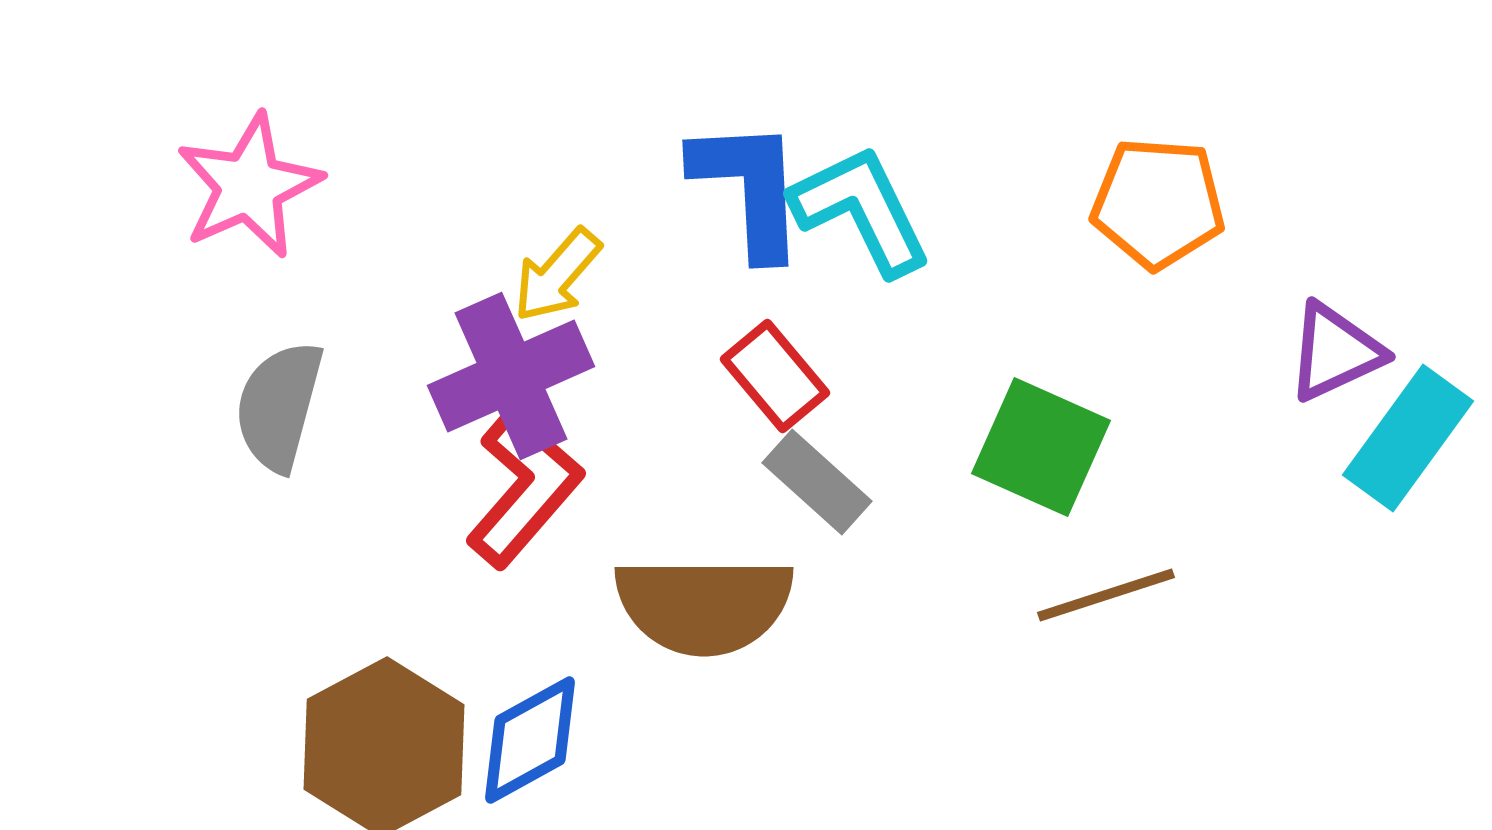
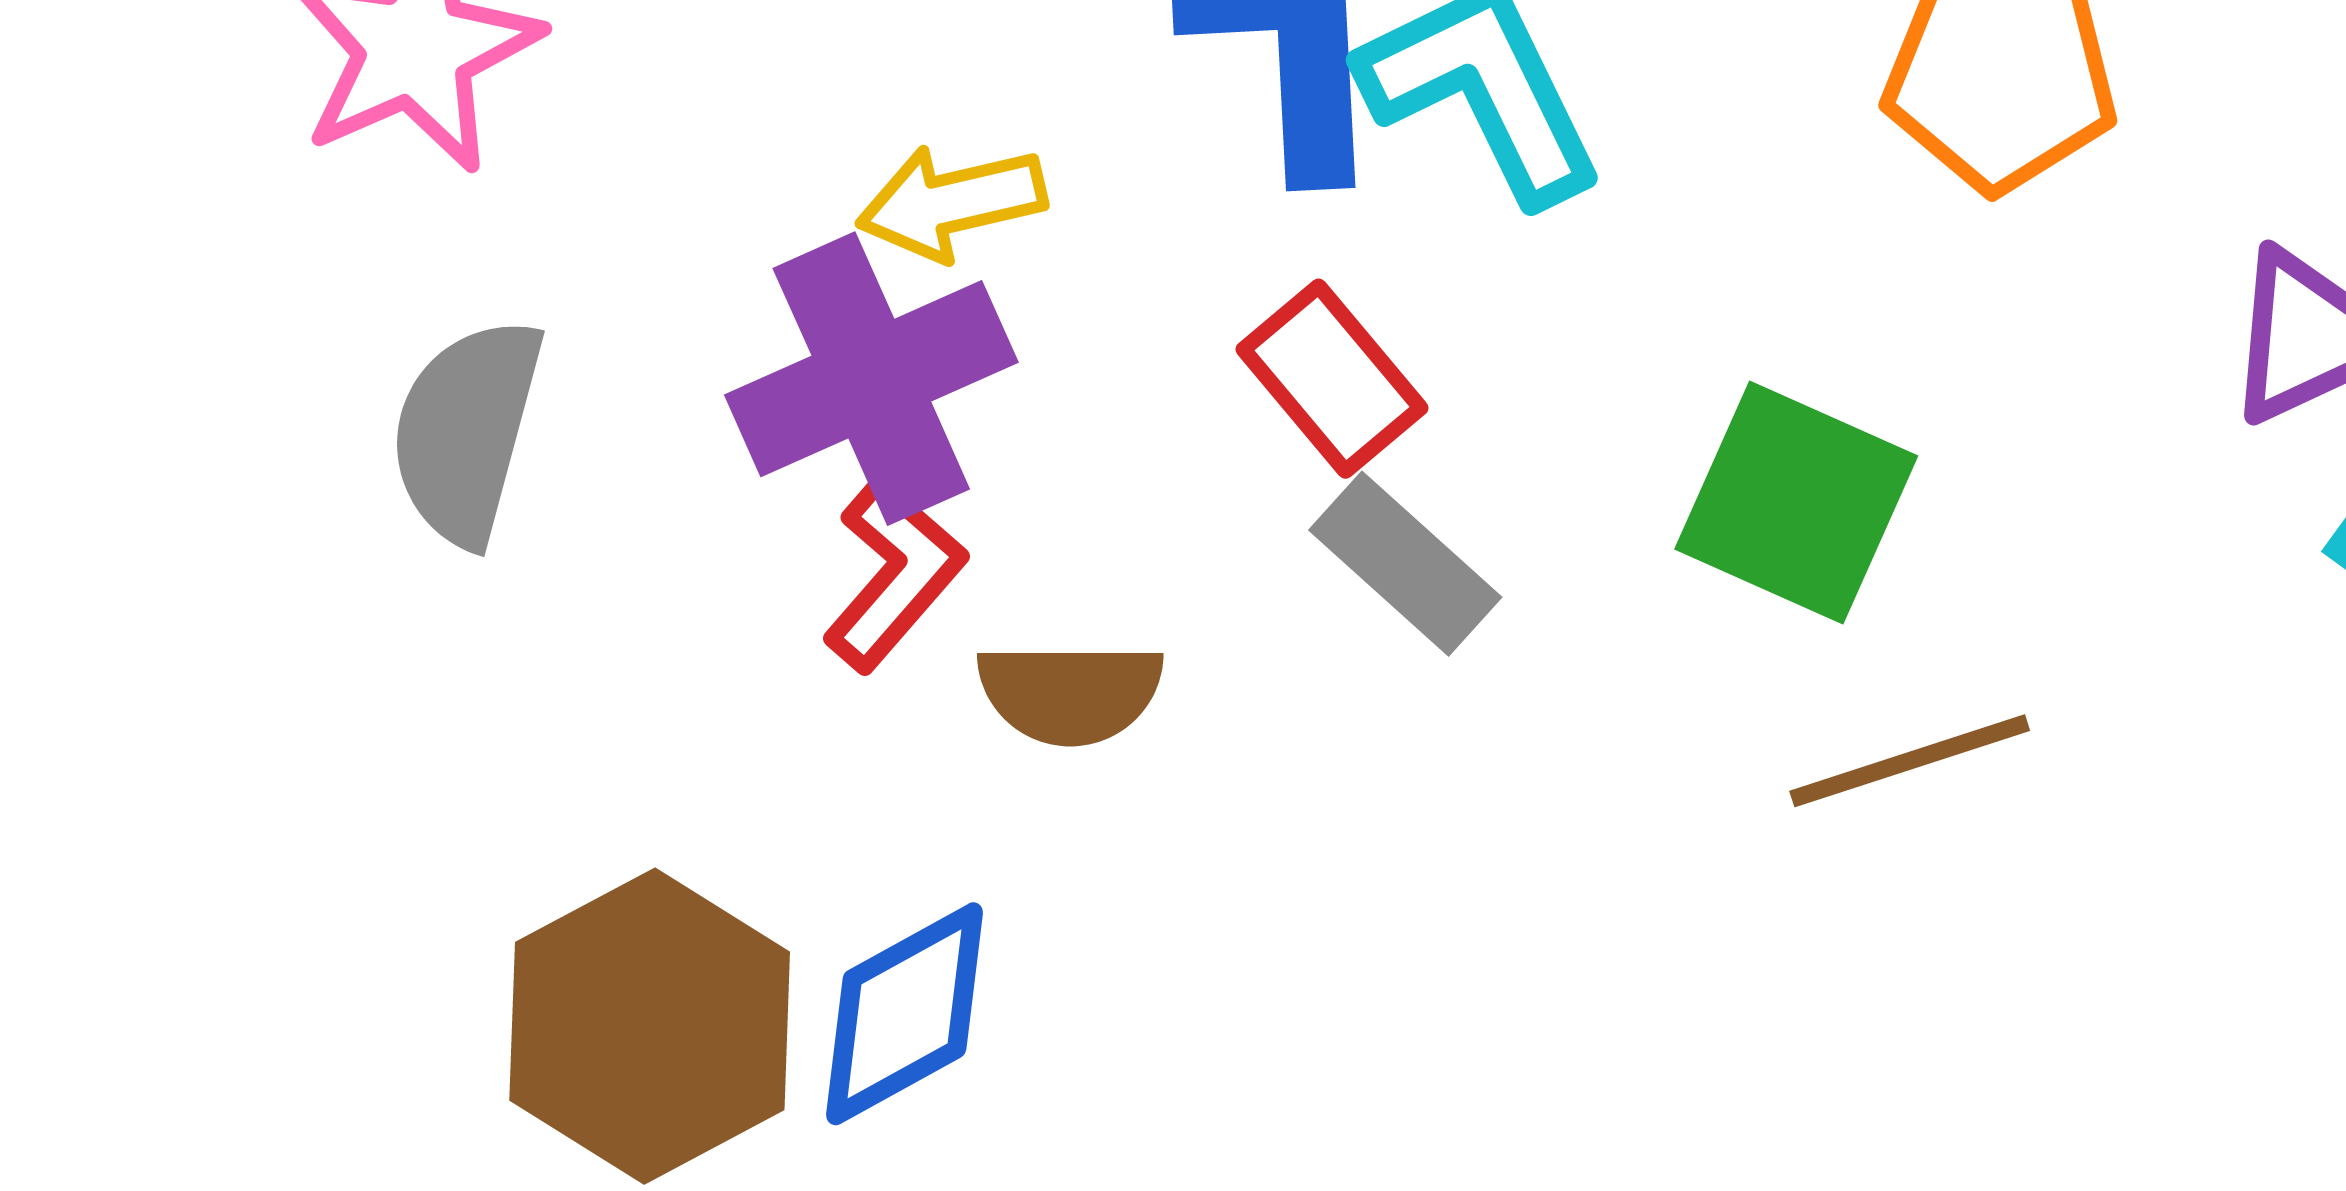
yellow arrow: (557, 275) -> (952, 202), turned 36
red L-shape: (524, 488) -> (894, 574), size x0.7
brown semicircle: (704, 605) -> (1070, 693), moved, size x0.6

